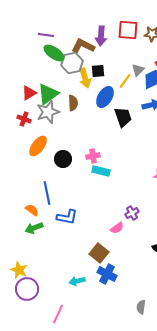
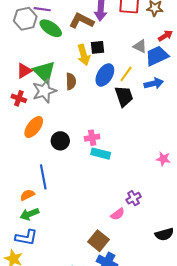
gray hexagon: (72, 63) -> (25, 19), moved
gray triangle: (138, 70) -> (140, 46), turned -48
yellow line: (125, 81) -> (126, 74), moved
green triangle: (48, 94) -> (44, 72), turned -40
orange semicircle: (32, 210) -> (27, 195), turned -64
blue L-shape: (67, 217) -> (26, 237), moved

